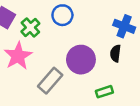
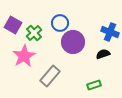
black semicircle: (116, 53) -> (103, 54), turned 64
purple circle: (81, 60) -> (73, 42), moved

